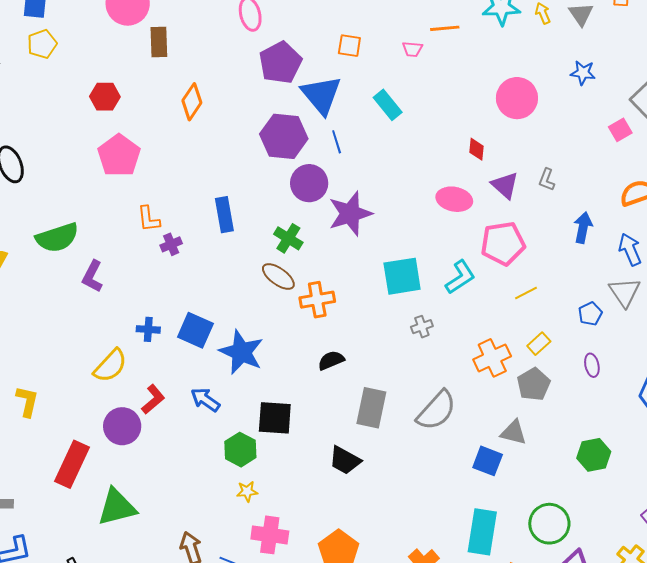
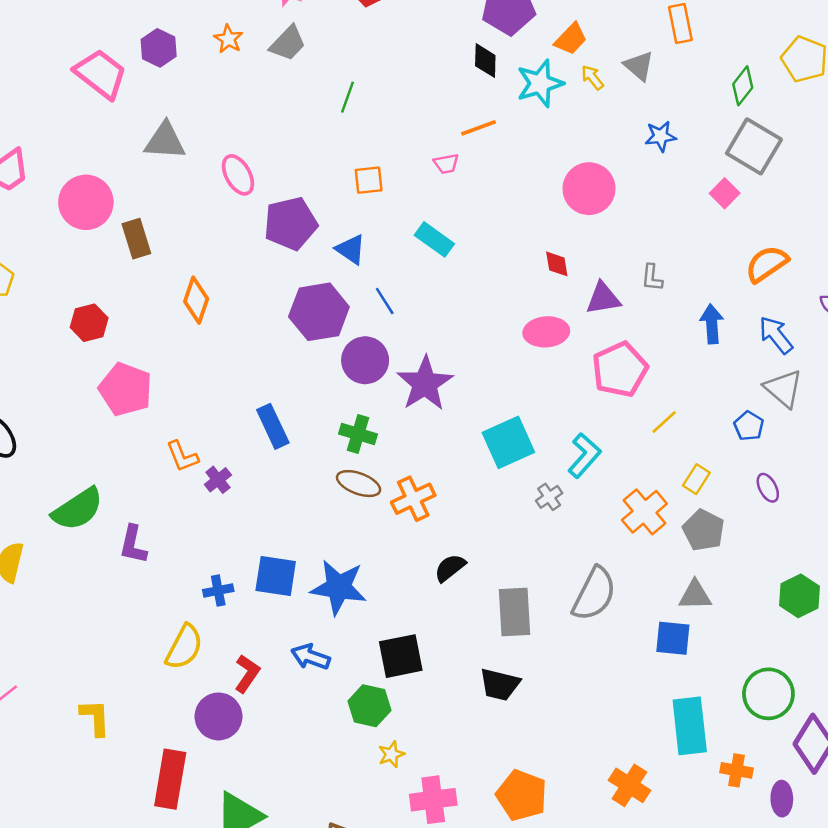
purple pentagon: (280, 63) -> (291, 224), turned 30
blue triangle: (321, 95) -> (351, 249), size x0.6
purple triangle: (505, 185) -> (603, 298), turned -36
cyan L-shape: (460, 277) -> (584, 455), moved

